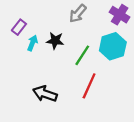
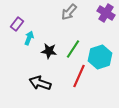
black star: (55, 41) -> (49, 51), moved
cyan hexagon: (113, 46) -> (100, 57), moved

